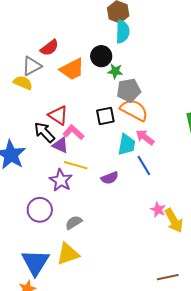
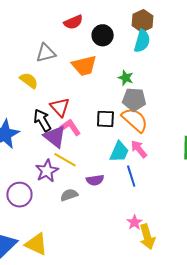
red semicircle: (49, 48) -> (73, 22), moved
black circle: (101, 56) -> (103, 35), moved
yellow semicircle: (23, 83) -> (29, 81), moved
purple triangle: (60, 145) -> (55, 137), size x1.4
gray semicircle: (74, 222) -> (69, 195), moved
yellow triangle: (68, 254) -> (36, 244), turned 30

